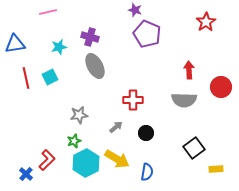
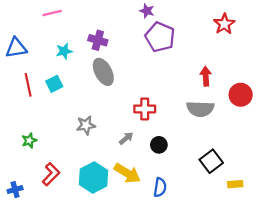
green star: (74, 141) -> (29, 141), moved
blue cross: (26, 174) -> (15, 190), moved, turned 32

